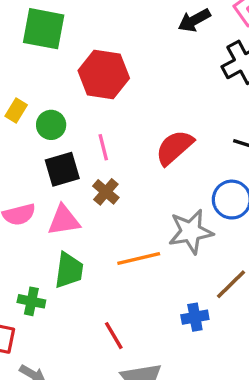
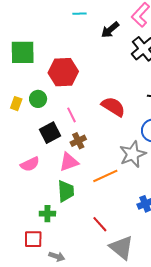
green circle: (51, 125) -> (38, 99), moved
red semicircle: (174, 147) -> (113, 107), turned 85
brown cross: (106, 192) -> (78, 141), turned 35
pink triangle: (64, 220) -> (69, 162), moved

